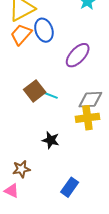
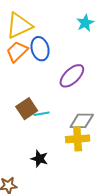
cyan line: (50, 95) -> (42, 114), turned -35

